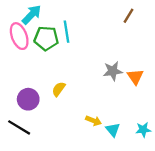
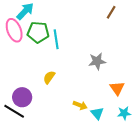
cyan line: (67, 32) -> (56, 39), moved
orange triangle: (135, 77) -> (117, 88), moved
purple circle: (28, 99) -> (22, 97), moved

